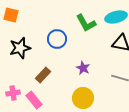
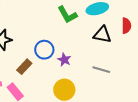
blue circle: (57, 39) -> (44, 50), moved

